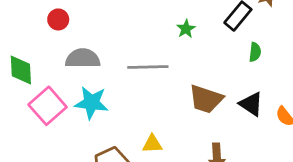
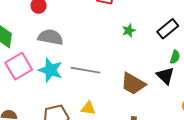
gray line: (148, 67) -> (86, 70), moved
black triangle: (251, 104) -> (165, 76), moved

